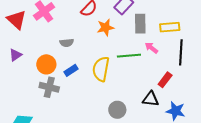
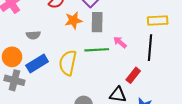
gray rectangle: (140, 24) -> (97, 22), moved
yellow rectangle: (170, 27) -> (158, 20), moved
blue rectangle: (71, 70) -> (37, 64), size x1.5

